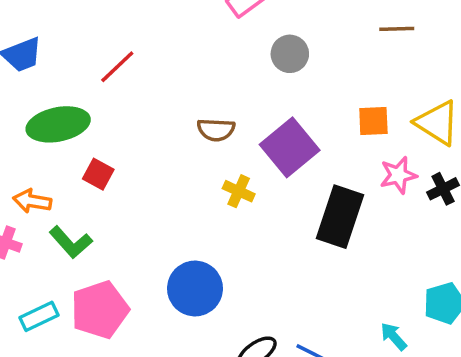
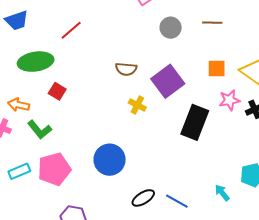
brown line: (397, 29) -> (212, 23), moved

